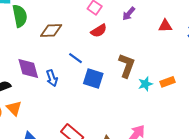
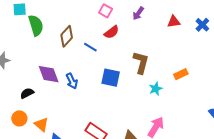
brown diamond: (51, 30) -> (67, 36), turned -40
blue line: (75, 58) -> (90, 47), moved
cyan star: (145, 84) -> (156, 89), moved
orange triangle: (14, 108) -> (41, 125), moved

